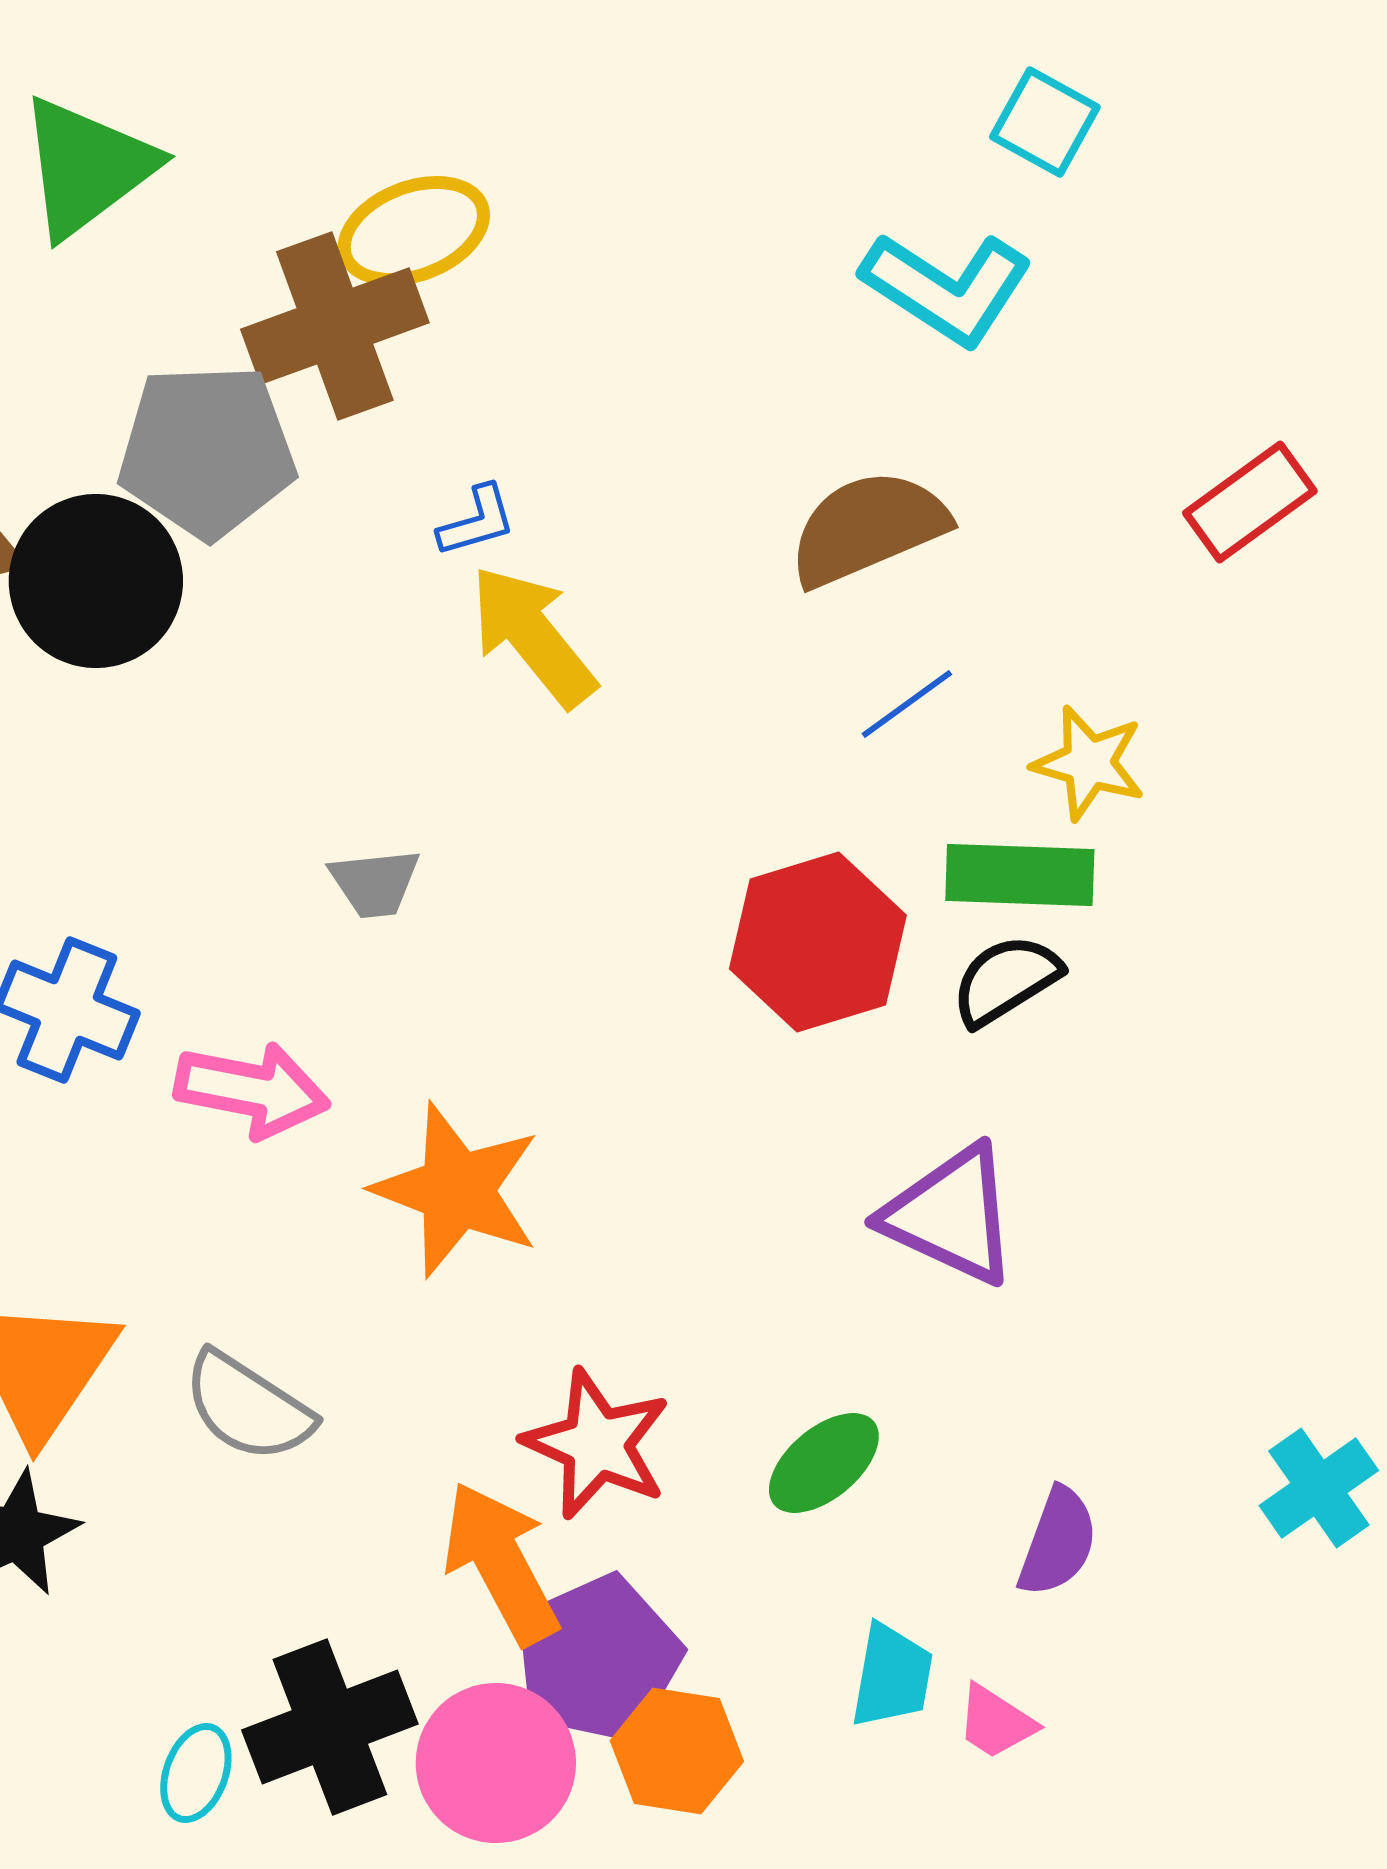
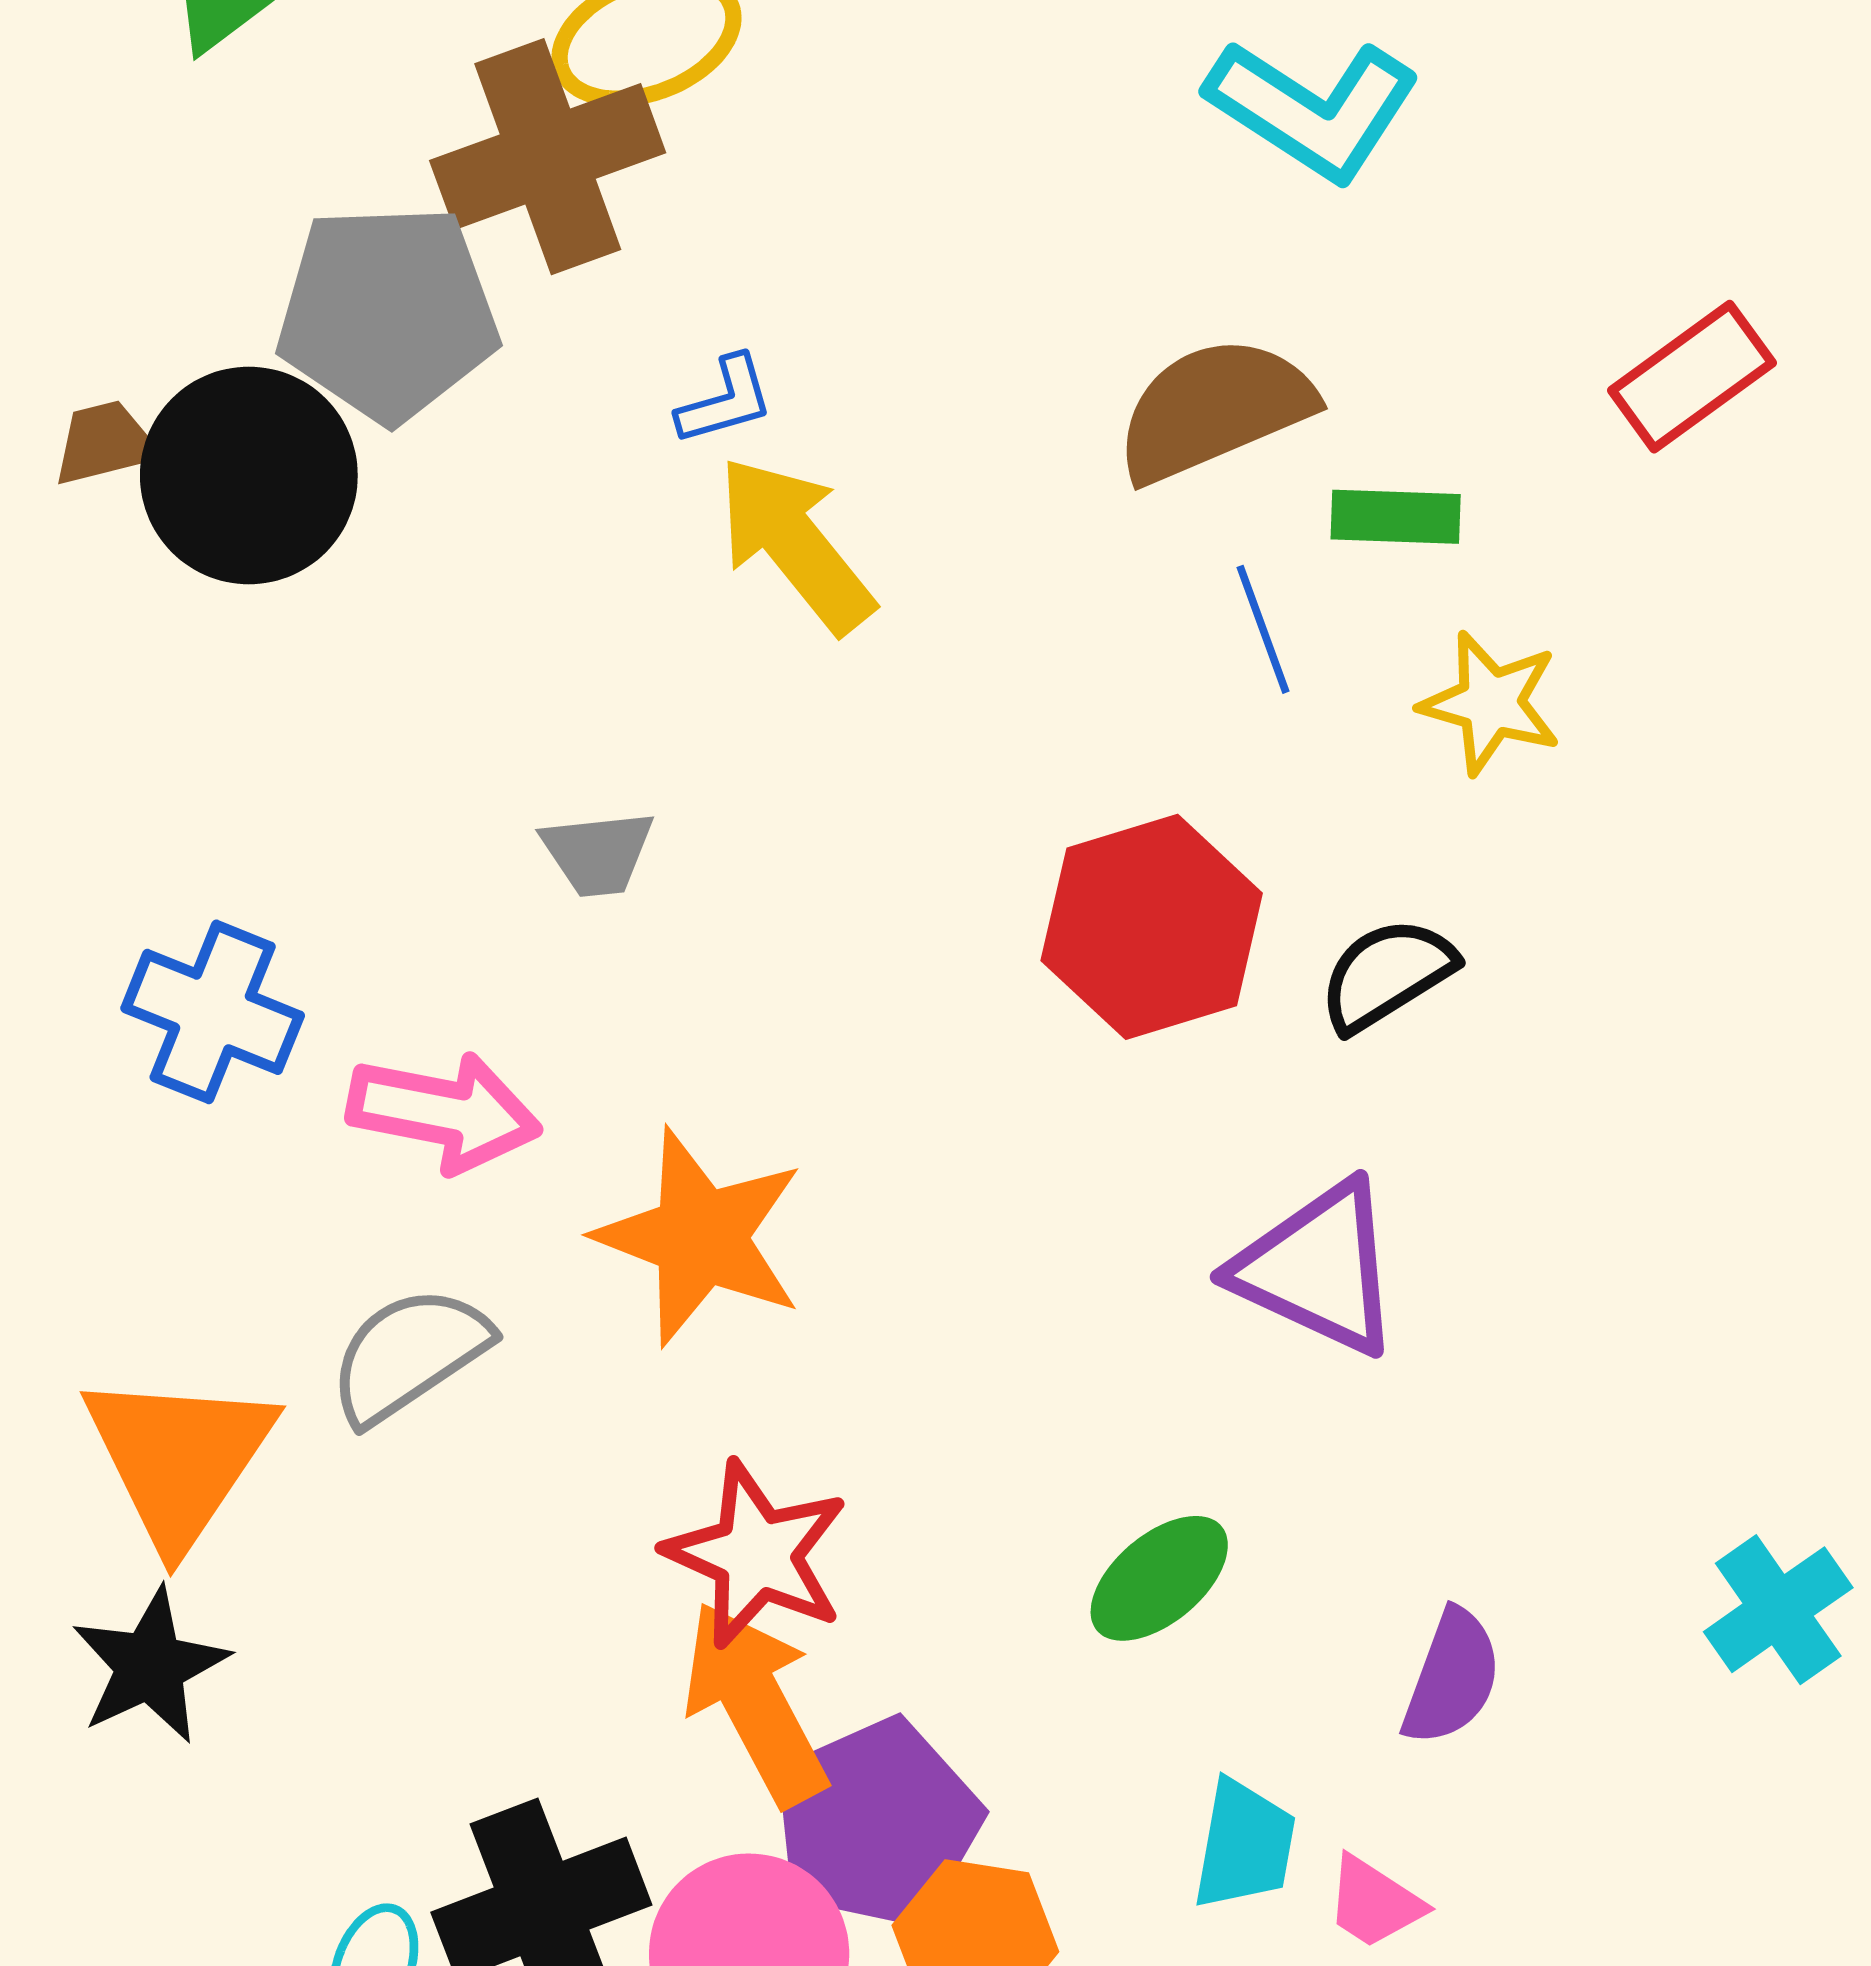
blue line: (907, 704) -> (1263, 629), turned -74
green rectangle: (1020, 875) -> (1396, 517), moved, size x0.7
gray semicircle: (248, 1407) -> (409, 1355), moved, turned 113
red star: (597, 1444) -> (757, 1555), moved

